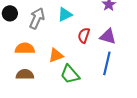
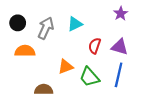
orange semicircle: (25, 48) -> (25, 51), moved
brown semicircle: (25, 74) -> (44, 89), moved
green trapezoid: (70, 74) -> (89, 77), moved

